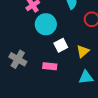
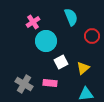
gray cross: (18, 59) -> (24, 84), moved

